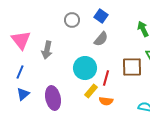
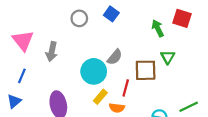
gray semicircle: (101, 39) -> (115, 57), moved
red line: (106, 78) -> (126, 88), moved
blue triangle: (23, 94) -> (14, 101), moved

